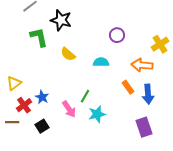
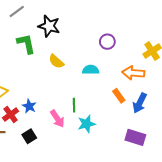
blue arrow: (148, 94) -> (140, 103), turned 30
green line: (85, 96) -> (74, 105), turned -32
purple rectangle: (144, 127) -> (135, 137), turned -54

